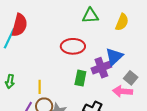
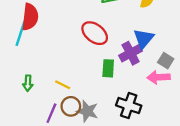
red ellipse: (73, 46) -> (95, 33), turned 45
yellow line: (40, 87) -> (63, 85), turned -56

